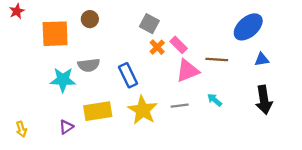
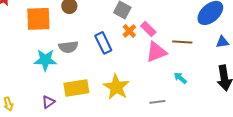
blue rectangle: (128, 75) -> (103, 43), moved
gray line: (180, 106) -> (157, 102), moved

